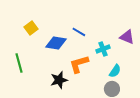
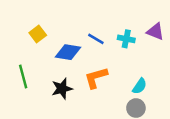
purple triangle: (127, 37) -> (155, 32), moved
cyan cross: (103, 49) -> (126, 39), moved, turned 32
black star: (59, 80) -> (62, 89), moved

